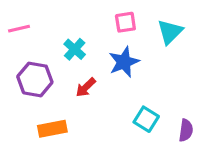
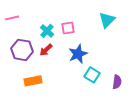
pink square: (125, 22) -> (68, 28), moved
blue star: (124, 62) -> (78, 54), moved
red arrow: (86, 87) -> (46, 50), moved

